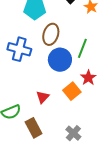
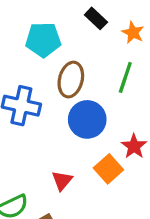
green line: (82, 48) -> (125, 77), moved

